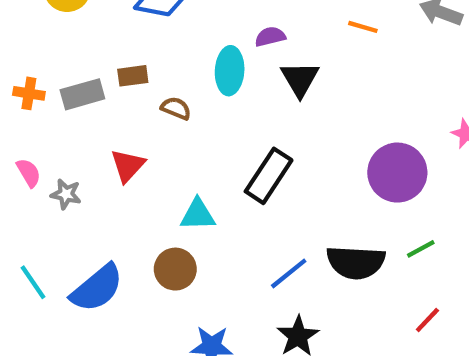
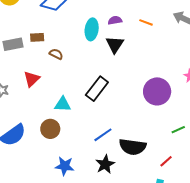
purple semicircle: (270, 37) -> (115, 20), moved
cyan ellipse: (230, 71) -> (92, 29), moved
green line: (421, 249) -> (178, 130), moved
black semicircle: (356, 262) -> (133, 147), moved

